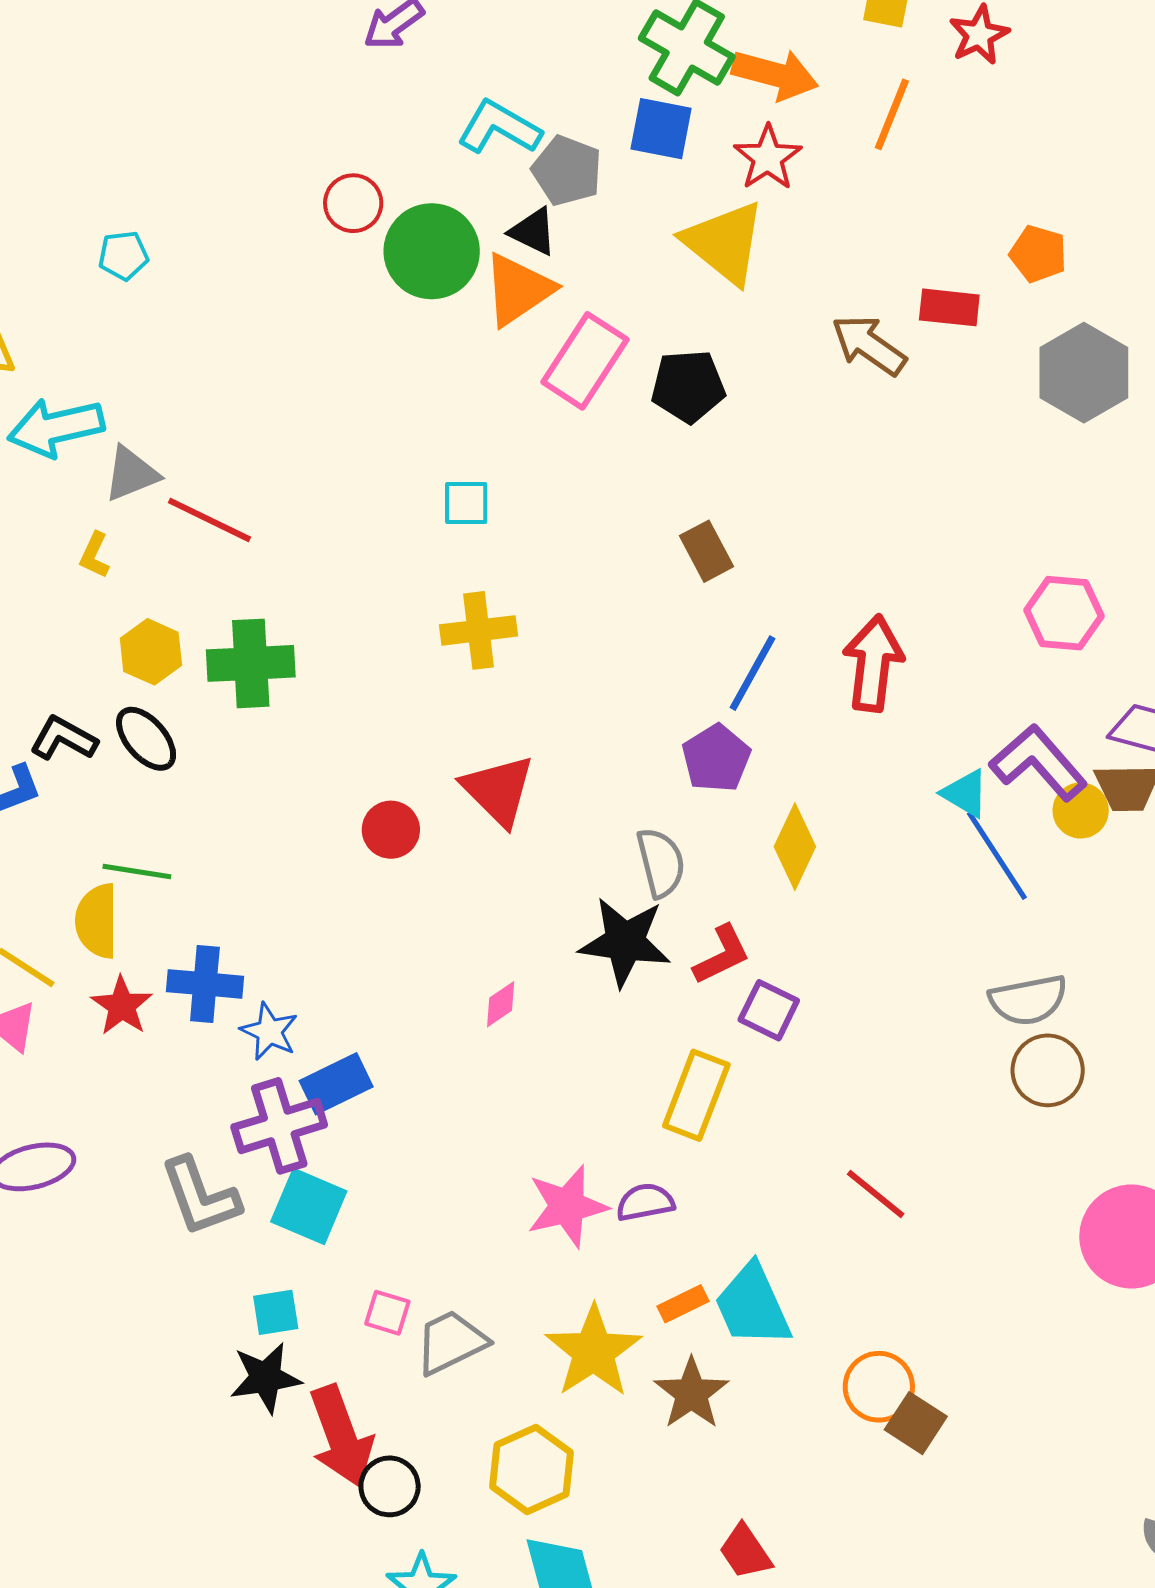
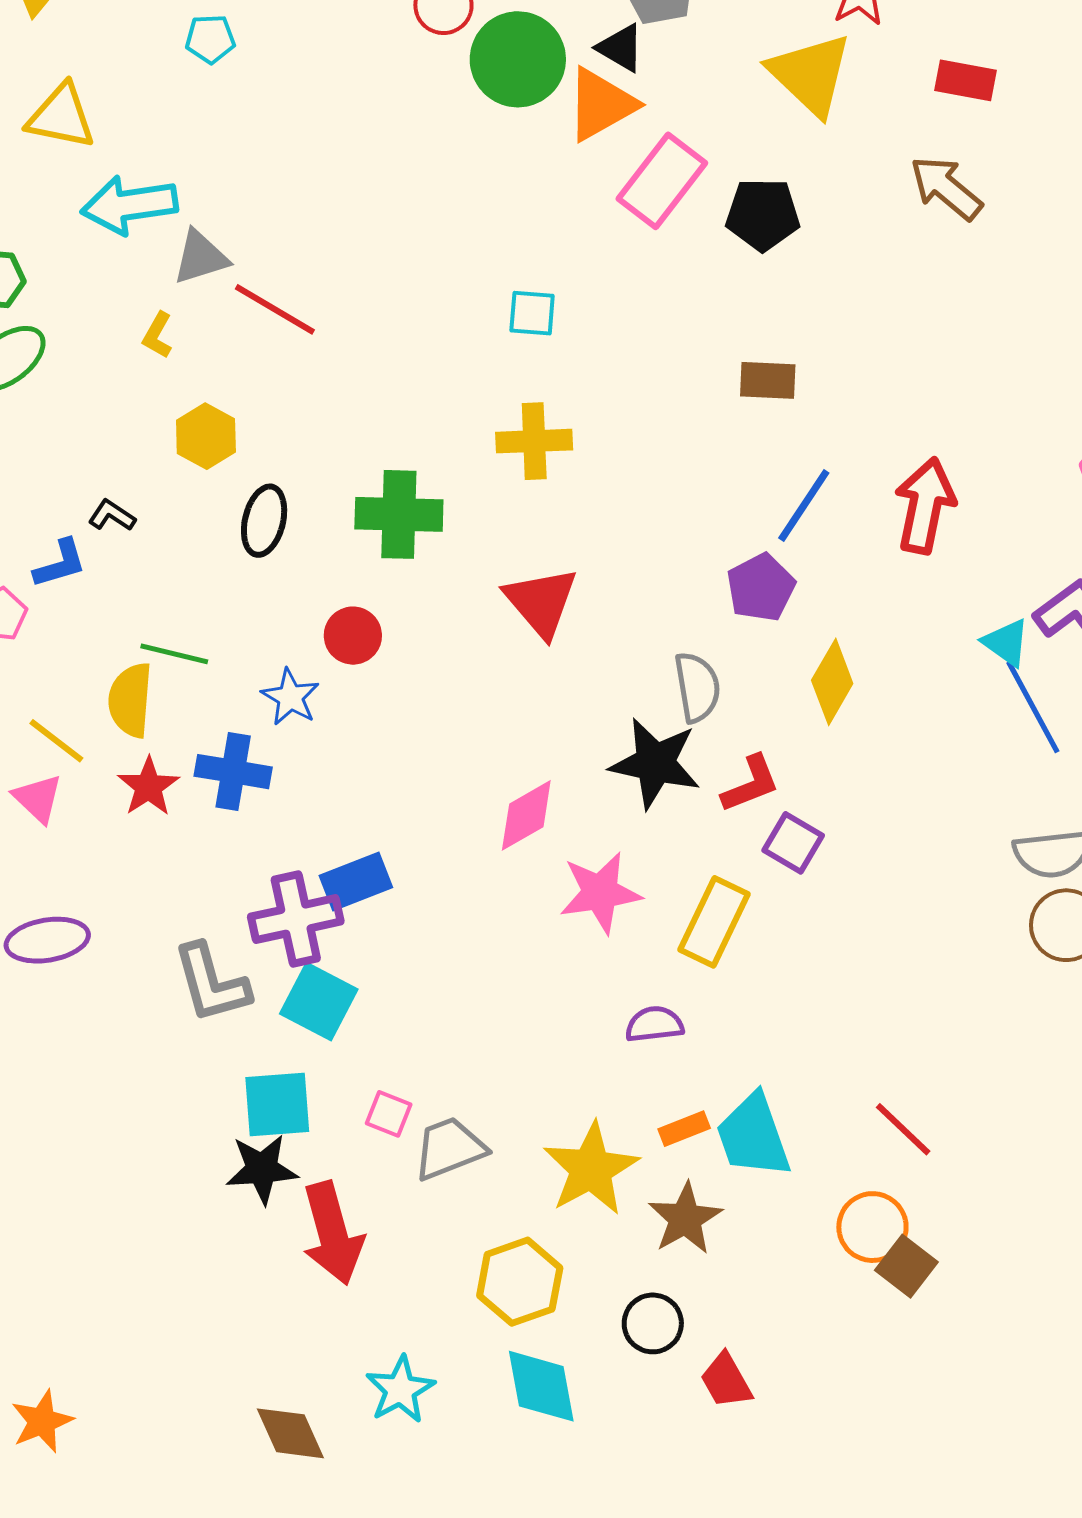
red rectangle: (949, 307) -> (965, 80), moved
brown rectangle: (706, 551) -> (768, 380), turned -64
green cross: (251, 663) -> (399, 514), moved
black L-shape: (64, 738) -> (112, 515), size x0.7
black ellipse: (146, 739) -> (264, 521), moved, turned 50
red circle: (391, 830) -> (353, 636), moved
pink diamond: (501, 1004) -> (526, 815), size x1.6
blue star: (269, 1031) -> (290, 697), moved
red line: (876, 1194) -> (903, 1129), moved
pink star: (567, 1206) -> (600, 893), moved
cyan square: (276, 1312) -> (277, 1105), size x1.5
black circle: (390, 1486) -> (653, 1323), moved

